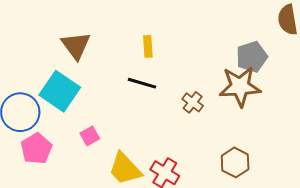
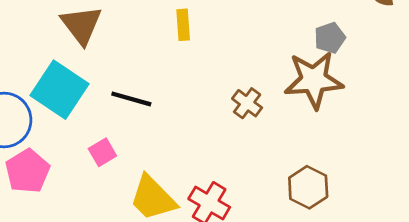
gray pentagon: (252, 57) -> (330, 38), size x0.7
black line: (142, 83) -> (131, 99), moved

